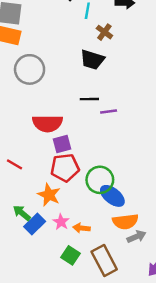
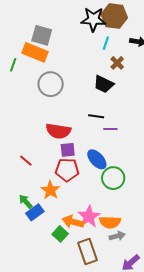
green circle: (100, 180) -> (113, 178), moved
blue ellipse: (112, 196) -> (97, 159), moved
pink star: (61, 222) -> (89, 216), moved, size x1.6
orange arrow: (82, 228) -> (73, 222), size x1.5
green square: (71, 255) -> (60, 234), moved

